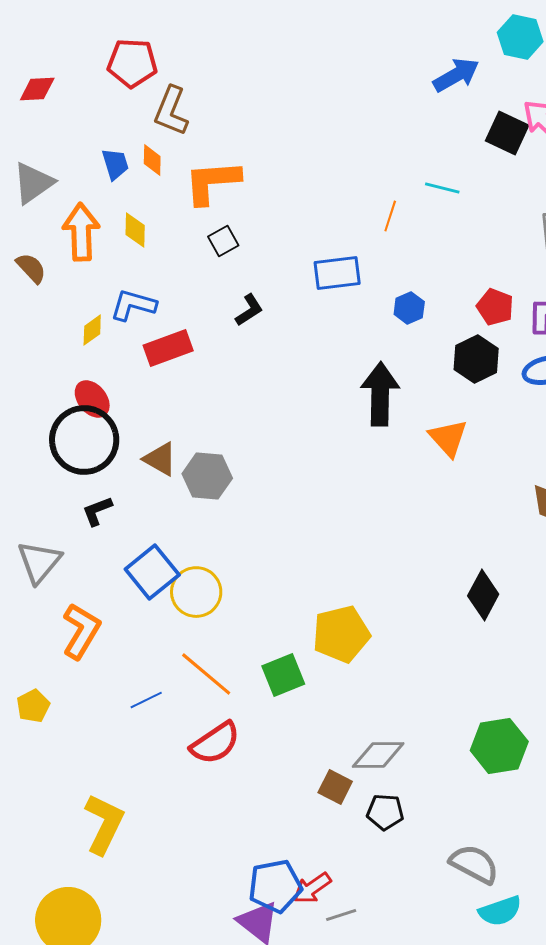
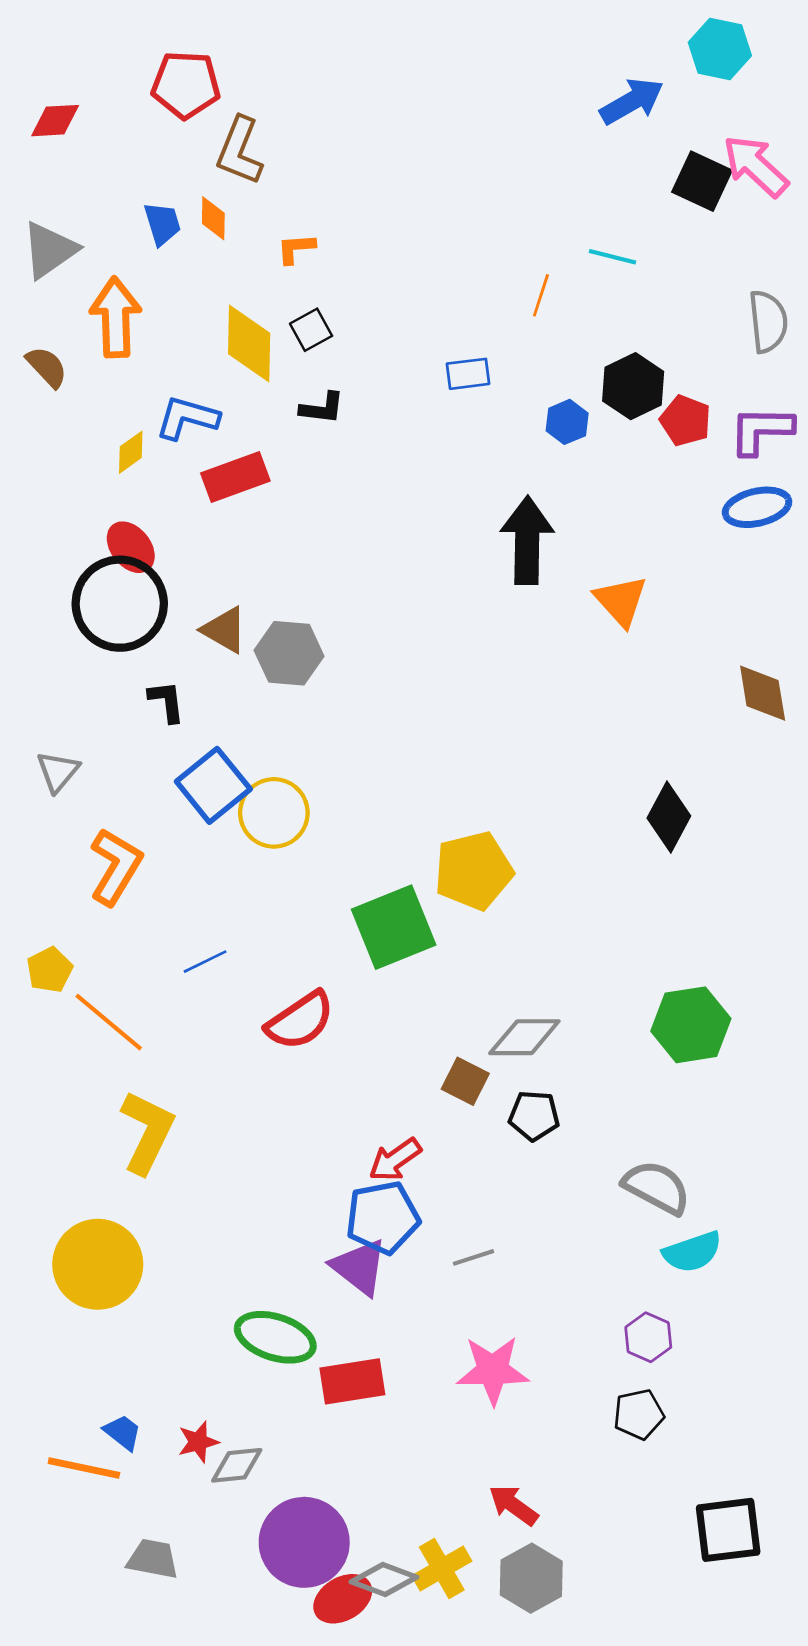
orange L-shape: (212, 182) -> (296, 249), size x0.5
yellow diamond: (135, 230) -> (249, 344), moved, size x1.6
blue rectangle: (337, 273) -> (468, 374), size x0.7
black L-shape: (249, 310) -> (322, 408), moved, turned 40
black hexagon: (476, 359) -> (633, 386), moved
black L-shape: (97, 511) -> (167, 701), moved, turned 104
gray triangle: (39, 562) -> (58, 772), size x0.7
orange line: (206, 674) -> (109, 1022), moved
green square: (283, 675) -> (394, 927), size x1.4
red arrow: (312, 888) -> (395, 1160), moved

